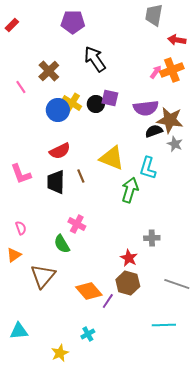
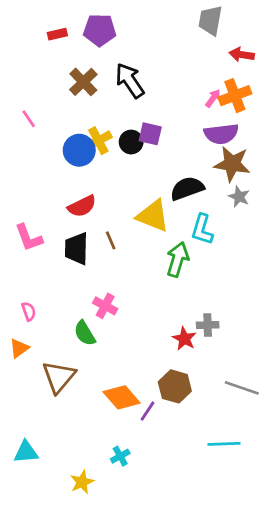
red rectangle: (12, 25) -> (57, 34), moved, turned 32
brown cross: (49, 71) -> (83, 82), moved
yellow cross: (72, 103) -> (98, 141), turned 30
purple semicircle: (146, 108) -> (221, 134), moved
black semicircle: (154, 131) -> (187, 188), moved, size x1.4
red star: (129, 258) -> (184, 339), moved

